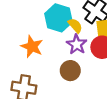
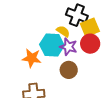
cyan hexagon: (59, 18) -> (52, 45), moved

